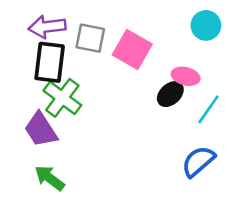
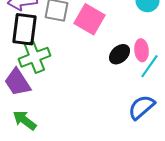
pink ellipse: (186, 76) -> (142, 50), moved, turned 70
green cross: (62, 98) -> (34, 57), turned 32

